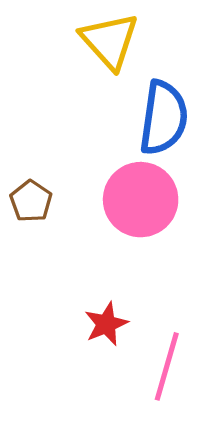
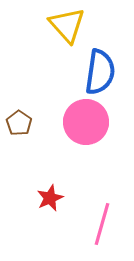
red star: (106, 324) -> (50, 198), moved

